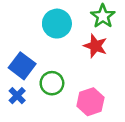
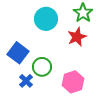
red star: (95, 46) -> (77, 37), turned 30
blue cross: (17, 96) -> (26, 81), moved

